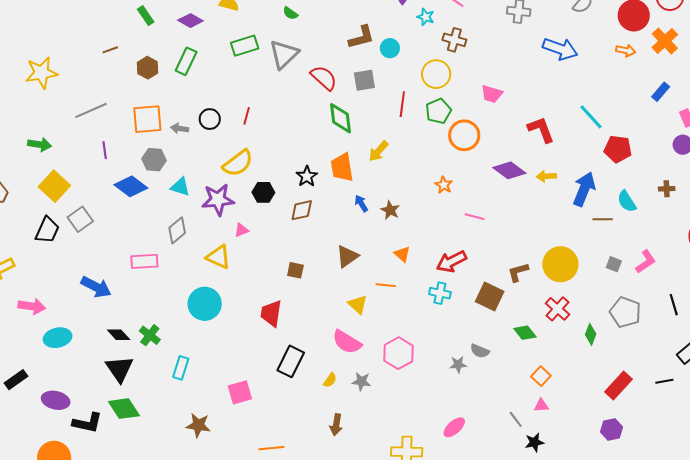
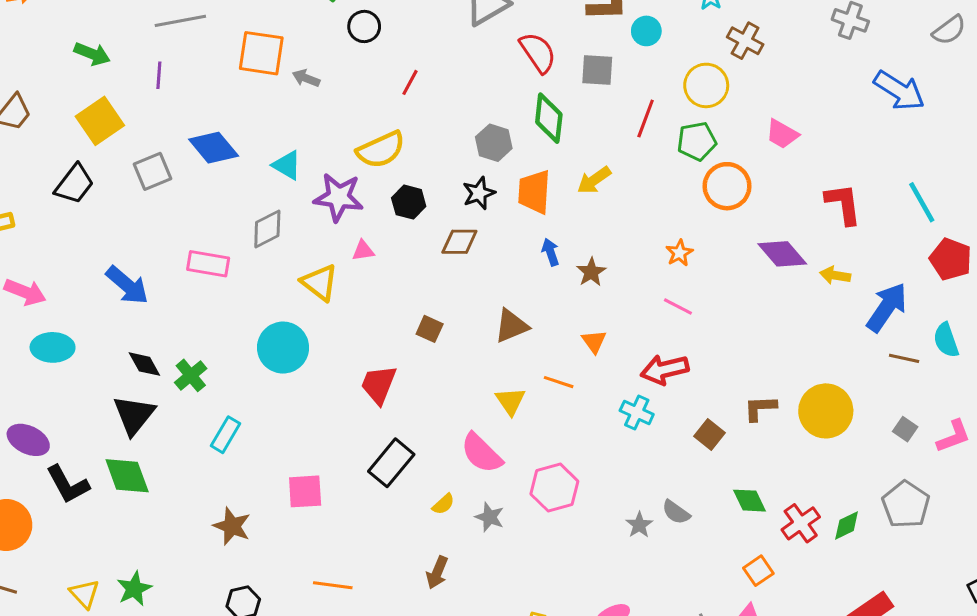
black circle: (210, 119) -> (364, 26), moved
purple line: (105, 150) -> (159, 75), moved
gray hexagon: (154, 160) -> (494, 143), moved
pink line: (475, 217) -> (678, 307), moved
gray square: (80, 219) -> (153, 171), moved
brown square: (490, 296) -> (709, 435), size x0.7
red cross: (557, 309) -> (801, 523), moved
green diamond: (591, 334) -> (847, 525), turned 30
gray star: (458, 364) -> (639, 525), turned 30
black L-shape: (87, 423) -> (68, 484), turned 36

